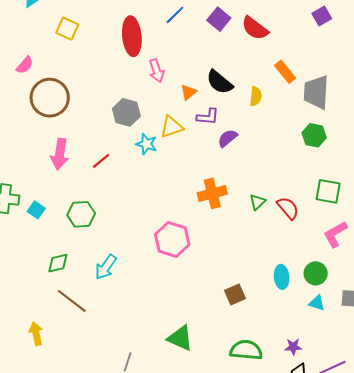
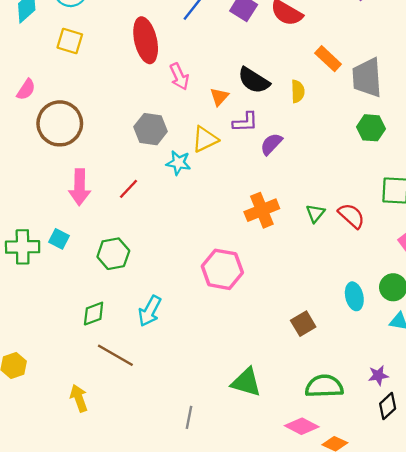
cyan square: (36, 210) -> (59, 239), moved

